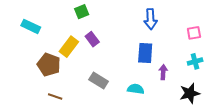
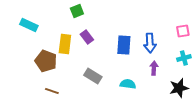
blue arrow: (151, 19) -> (150, 43), moved
yellow rectangle: (69, 47) -> (65, 44), turned -30
blue rectangle: (145, 53) -> (124, 45), moved

